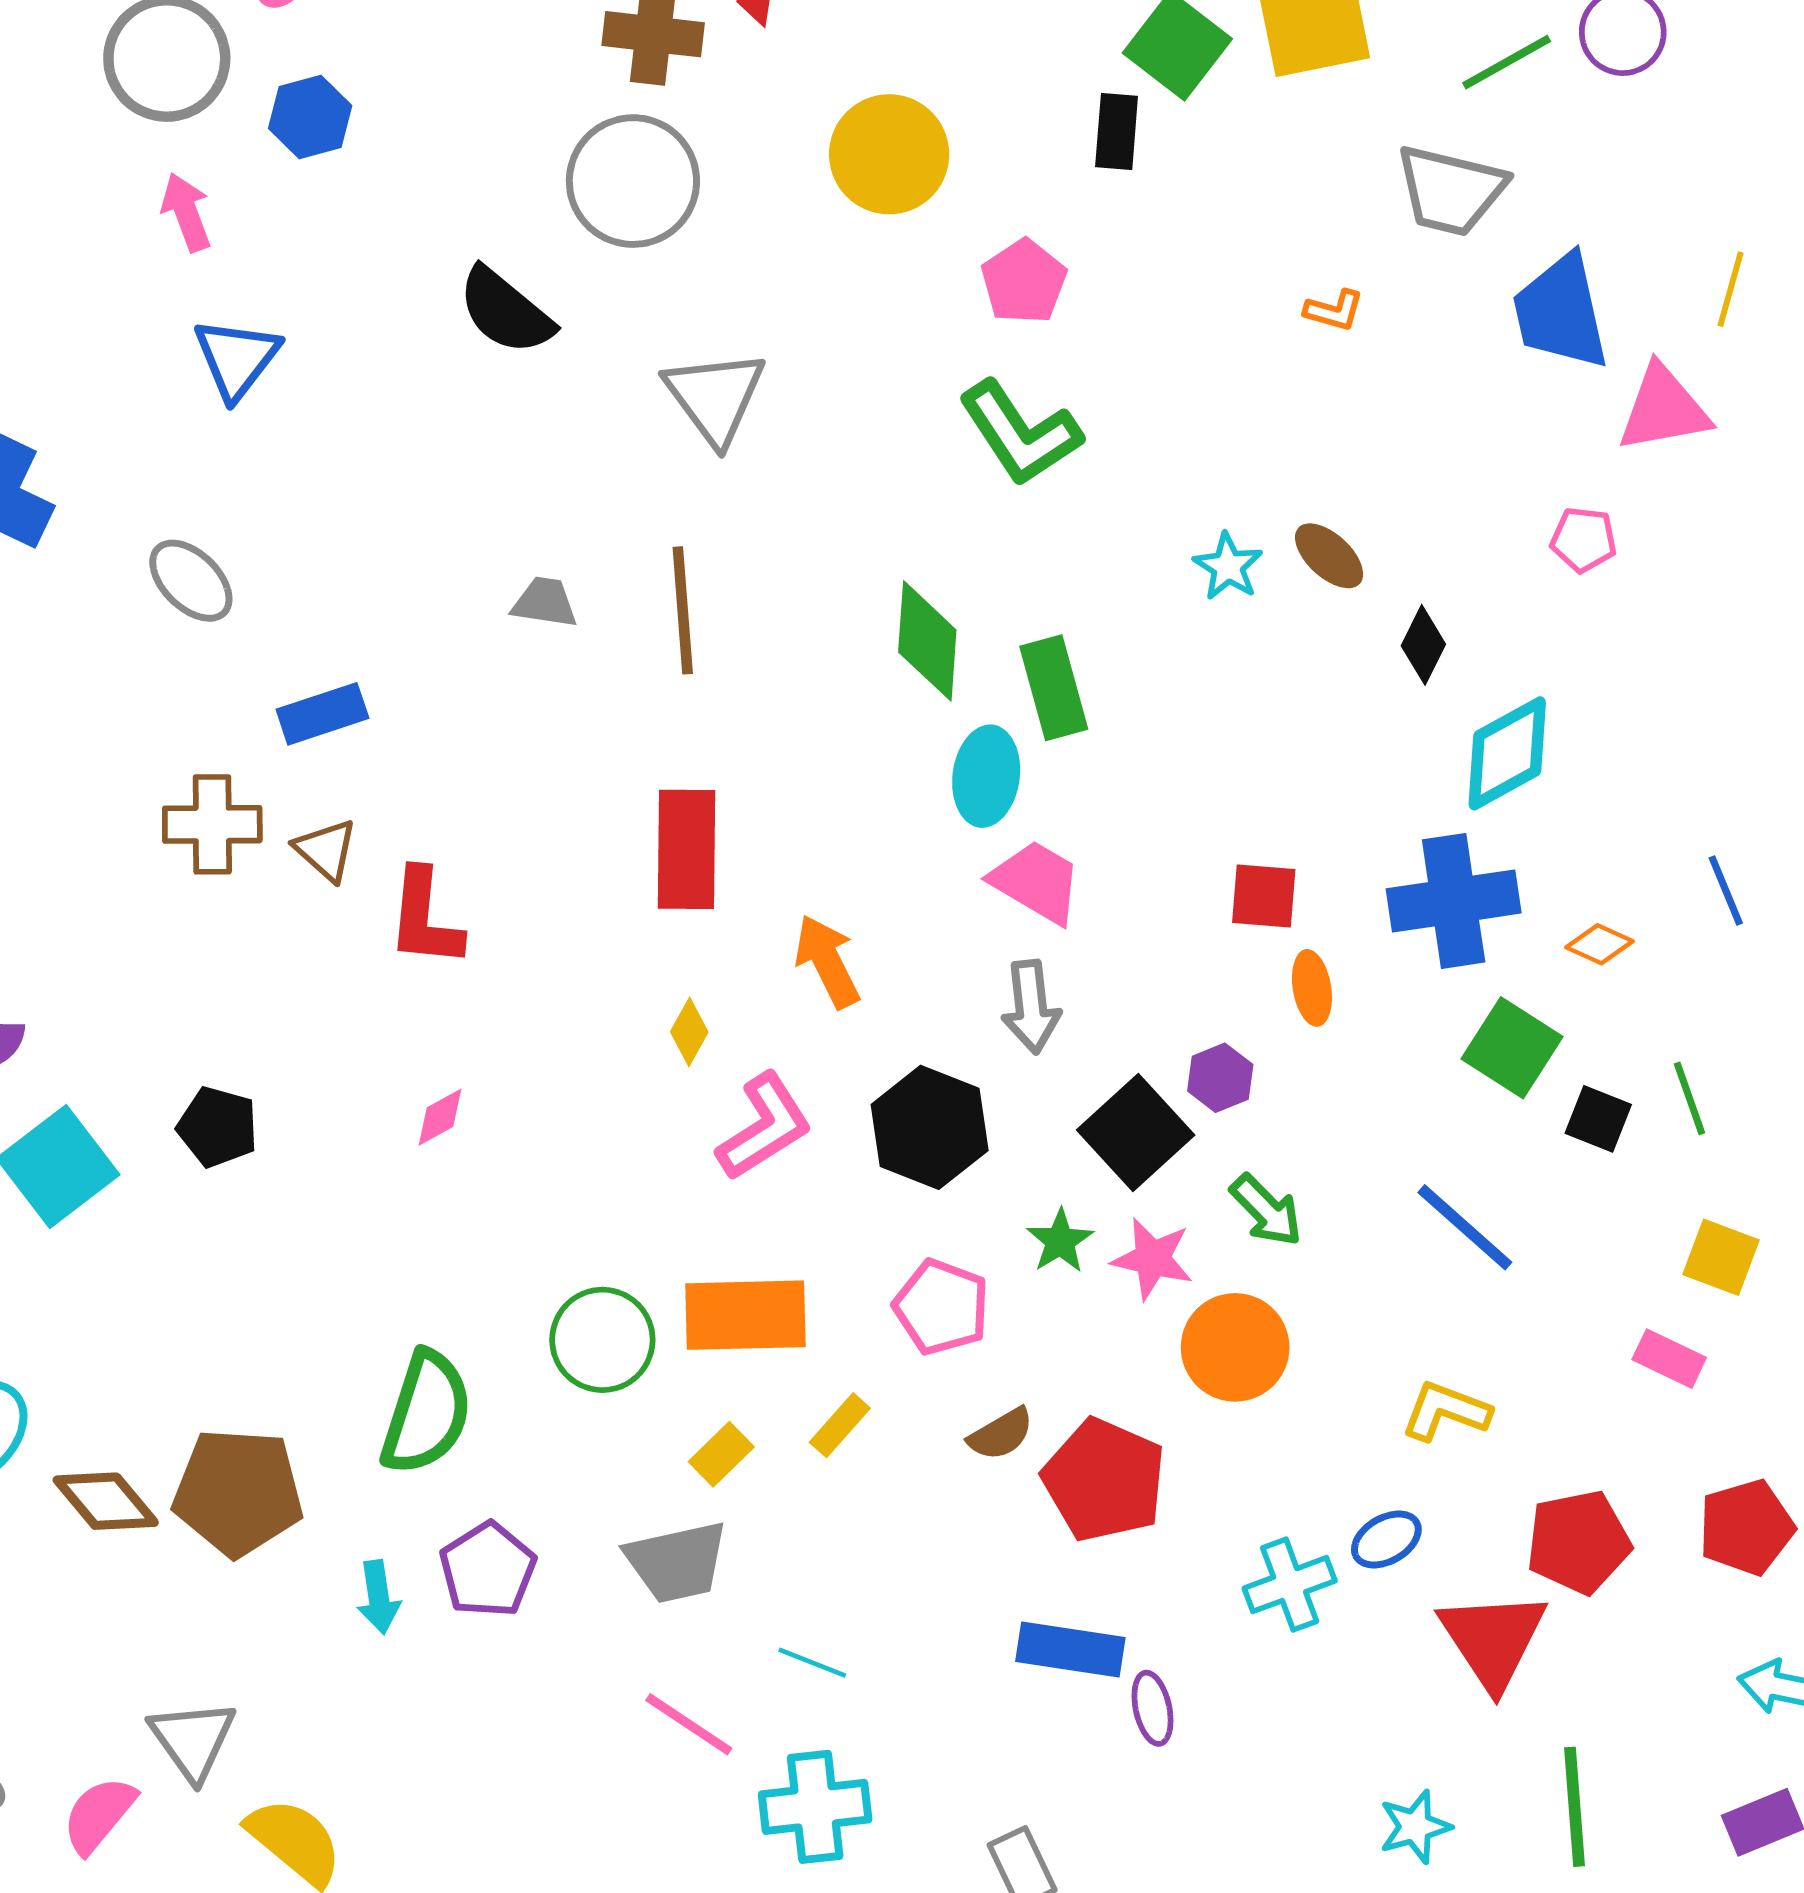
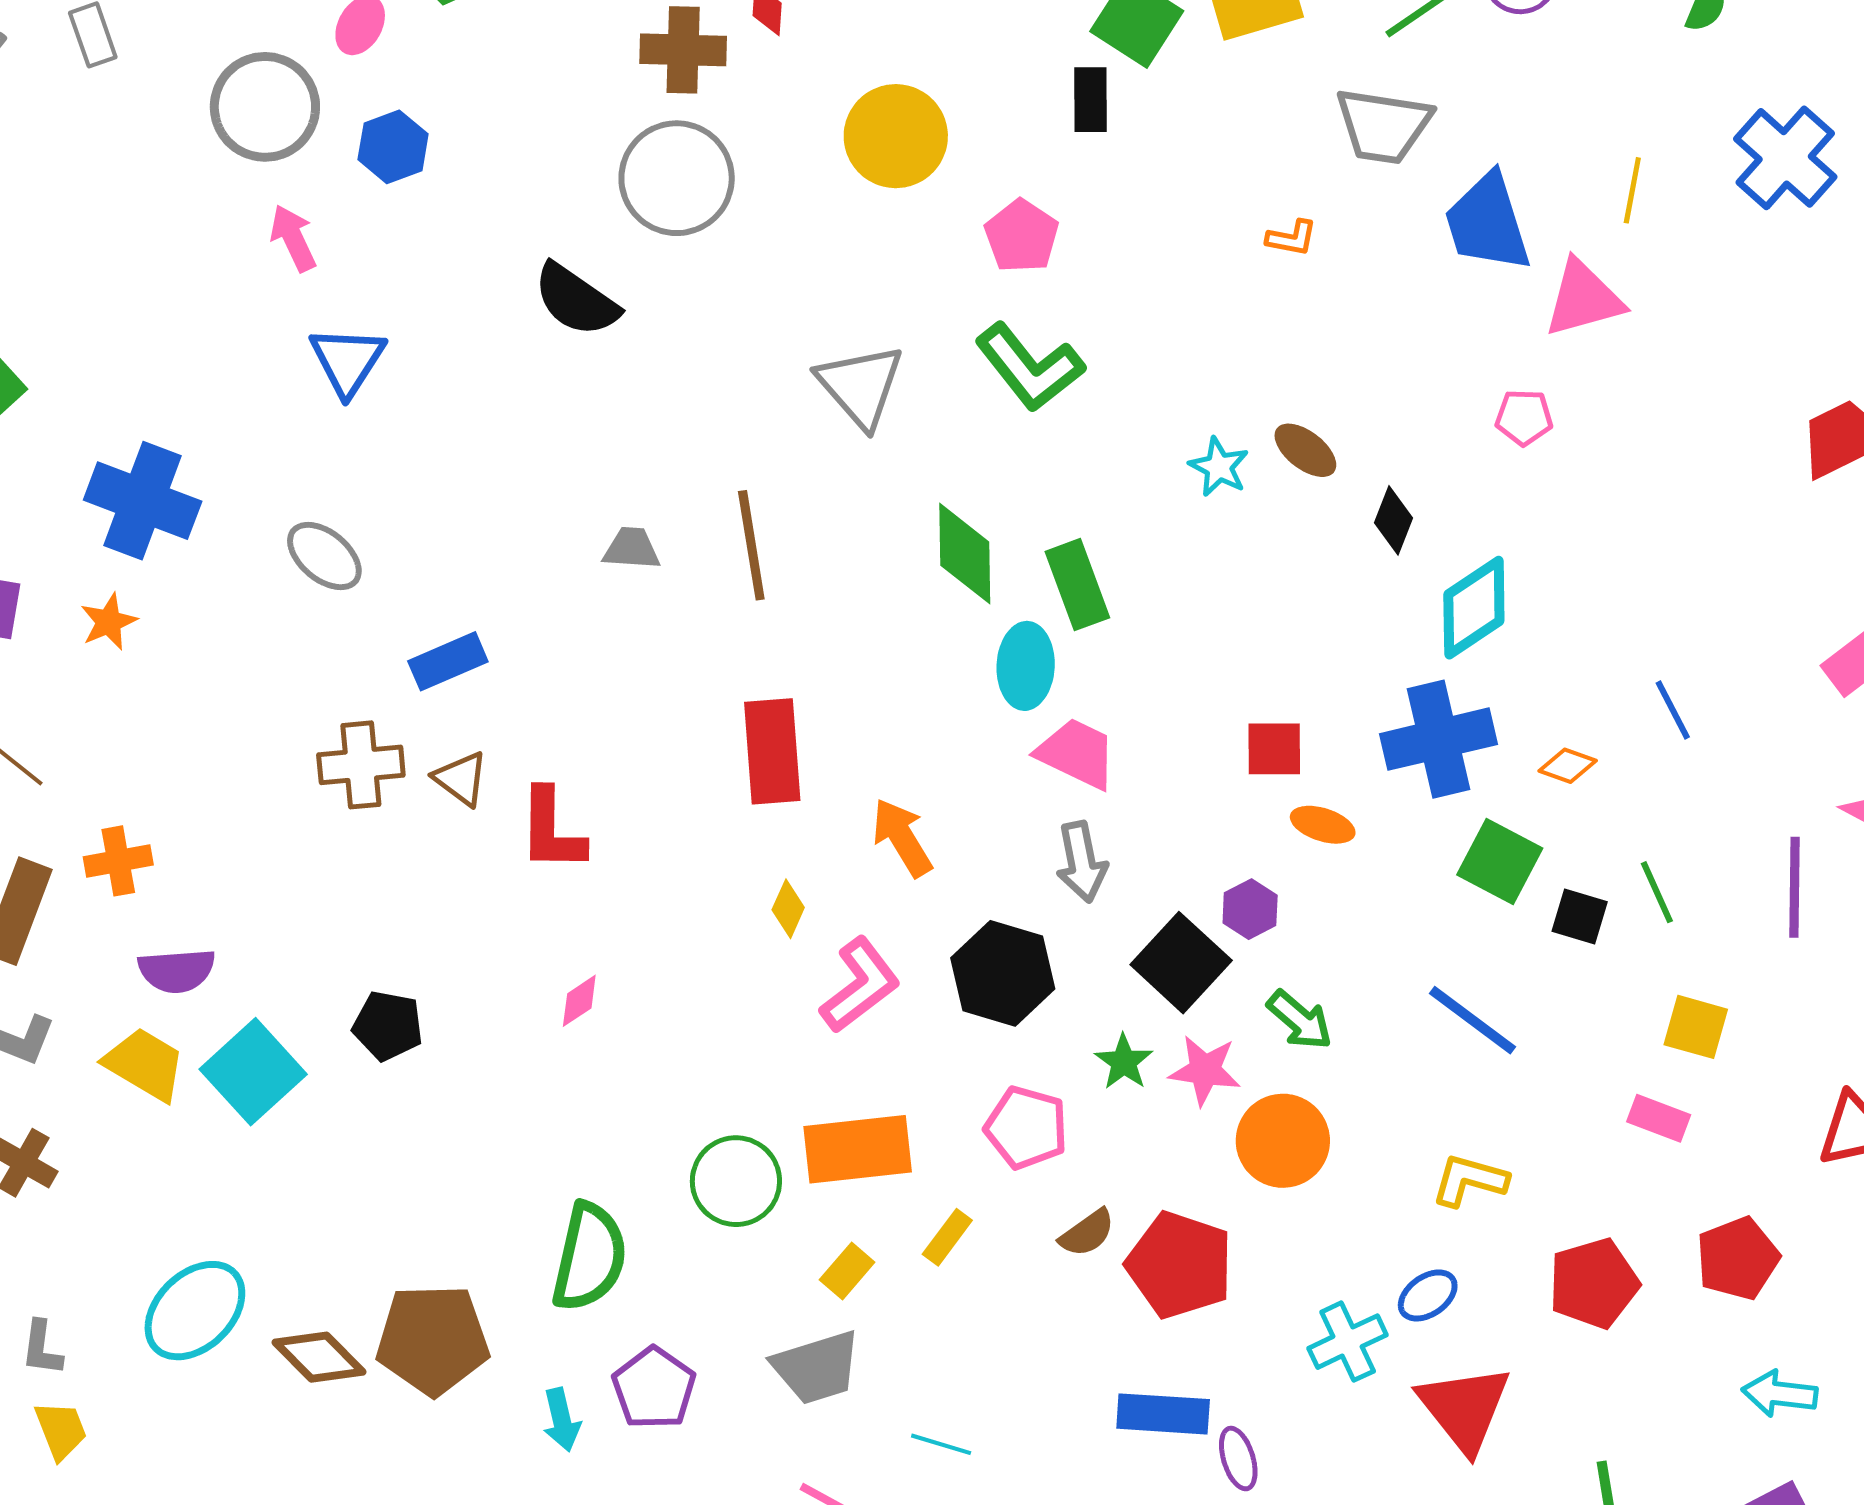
gray triangle: (715, 397) -> (860, 386), moved
orange ellipse: (1312, 988) -> (1323, 825), turned -58
red triangle: (1493, 1639) -> (1464, 1408), moved

